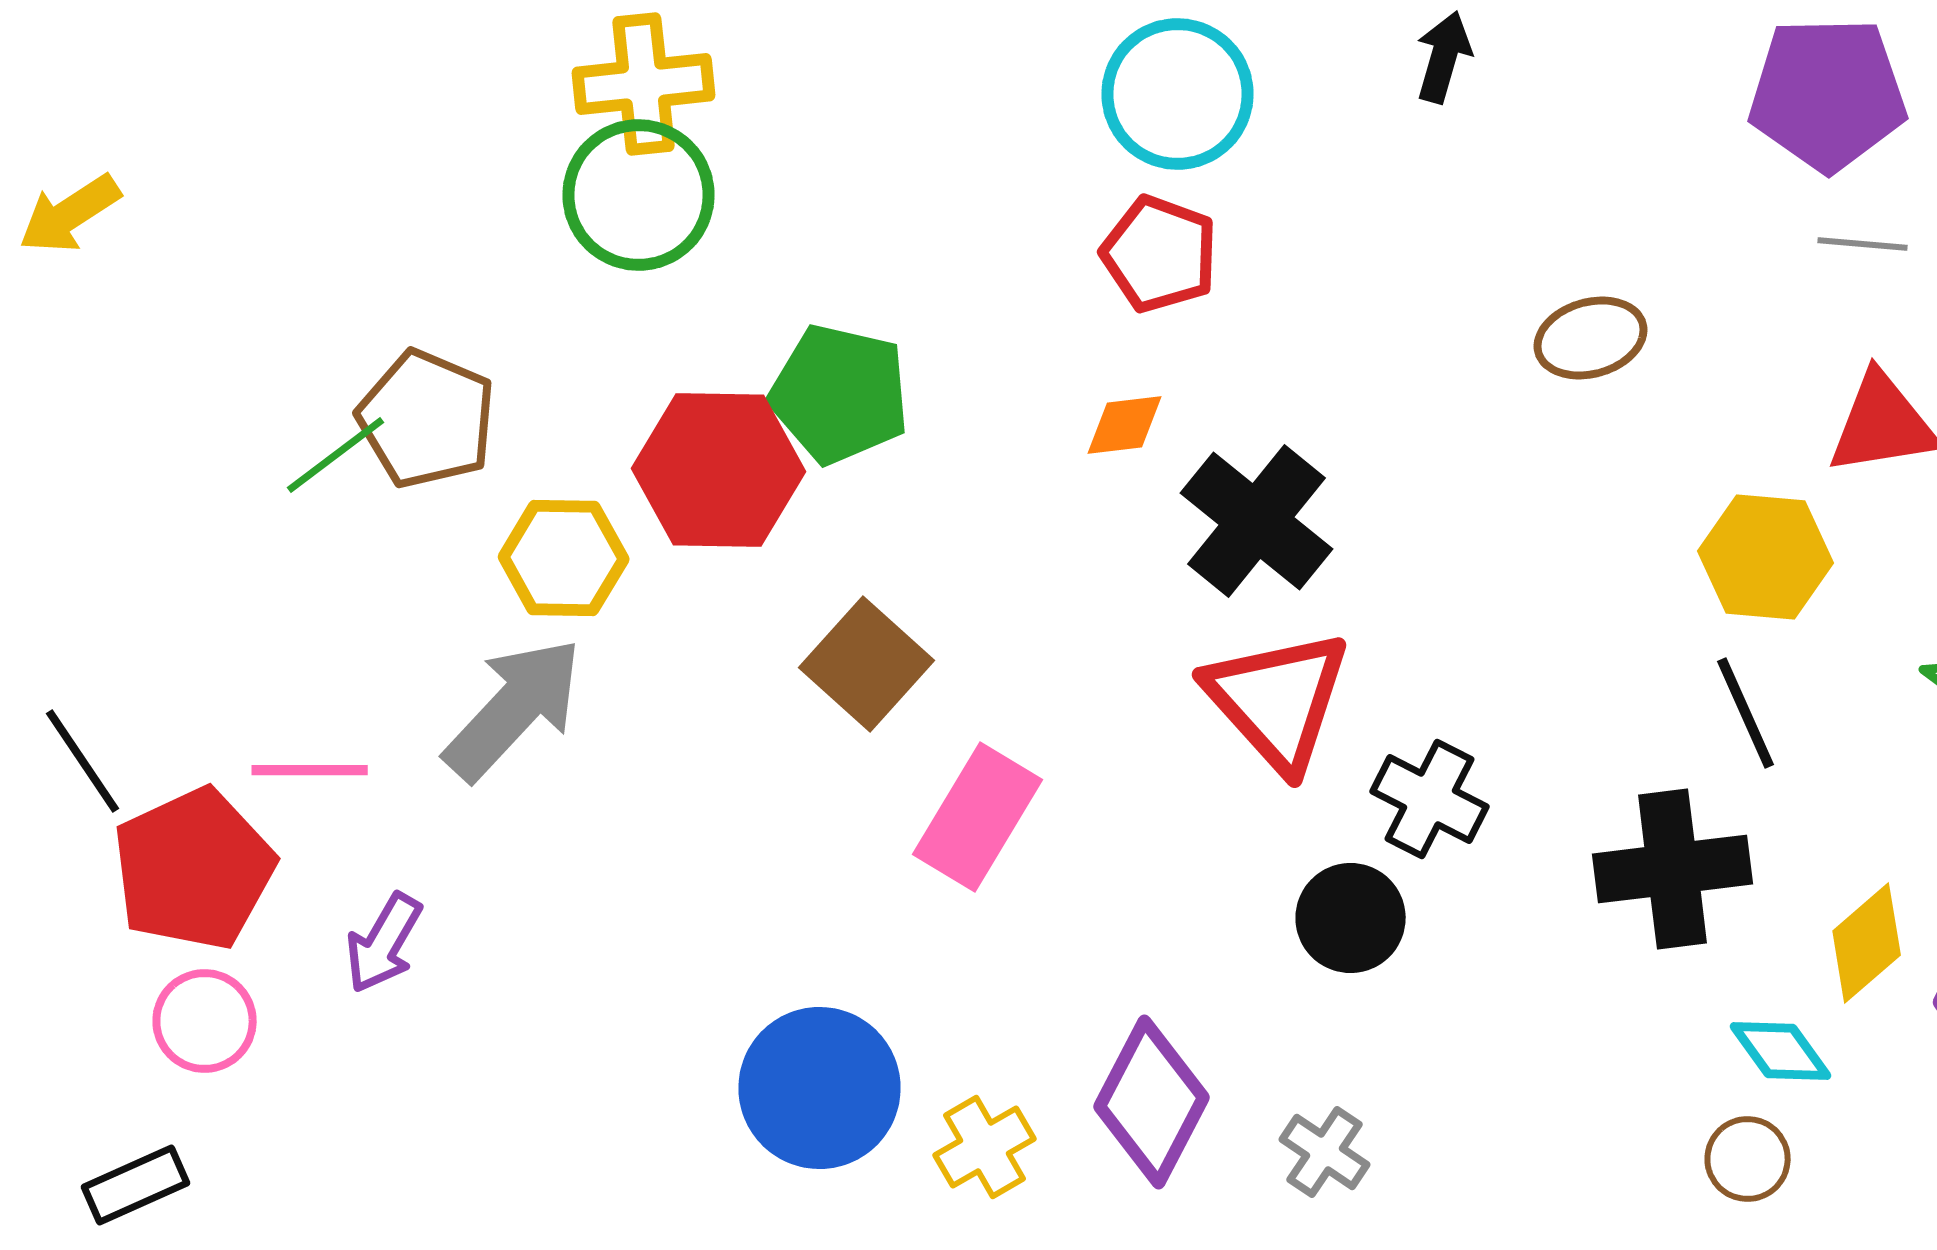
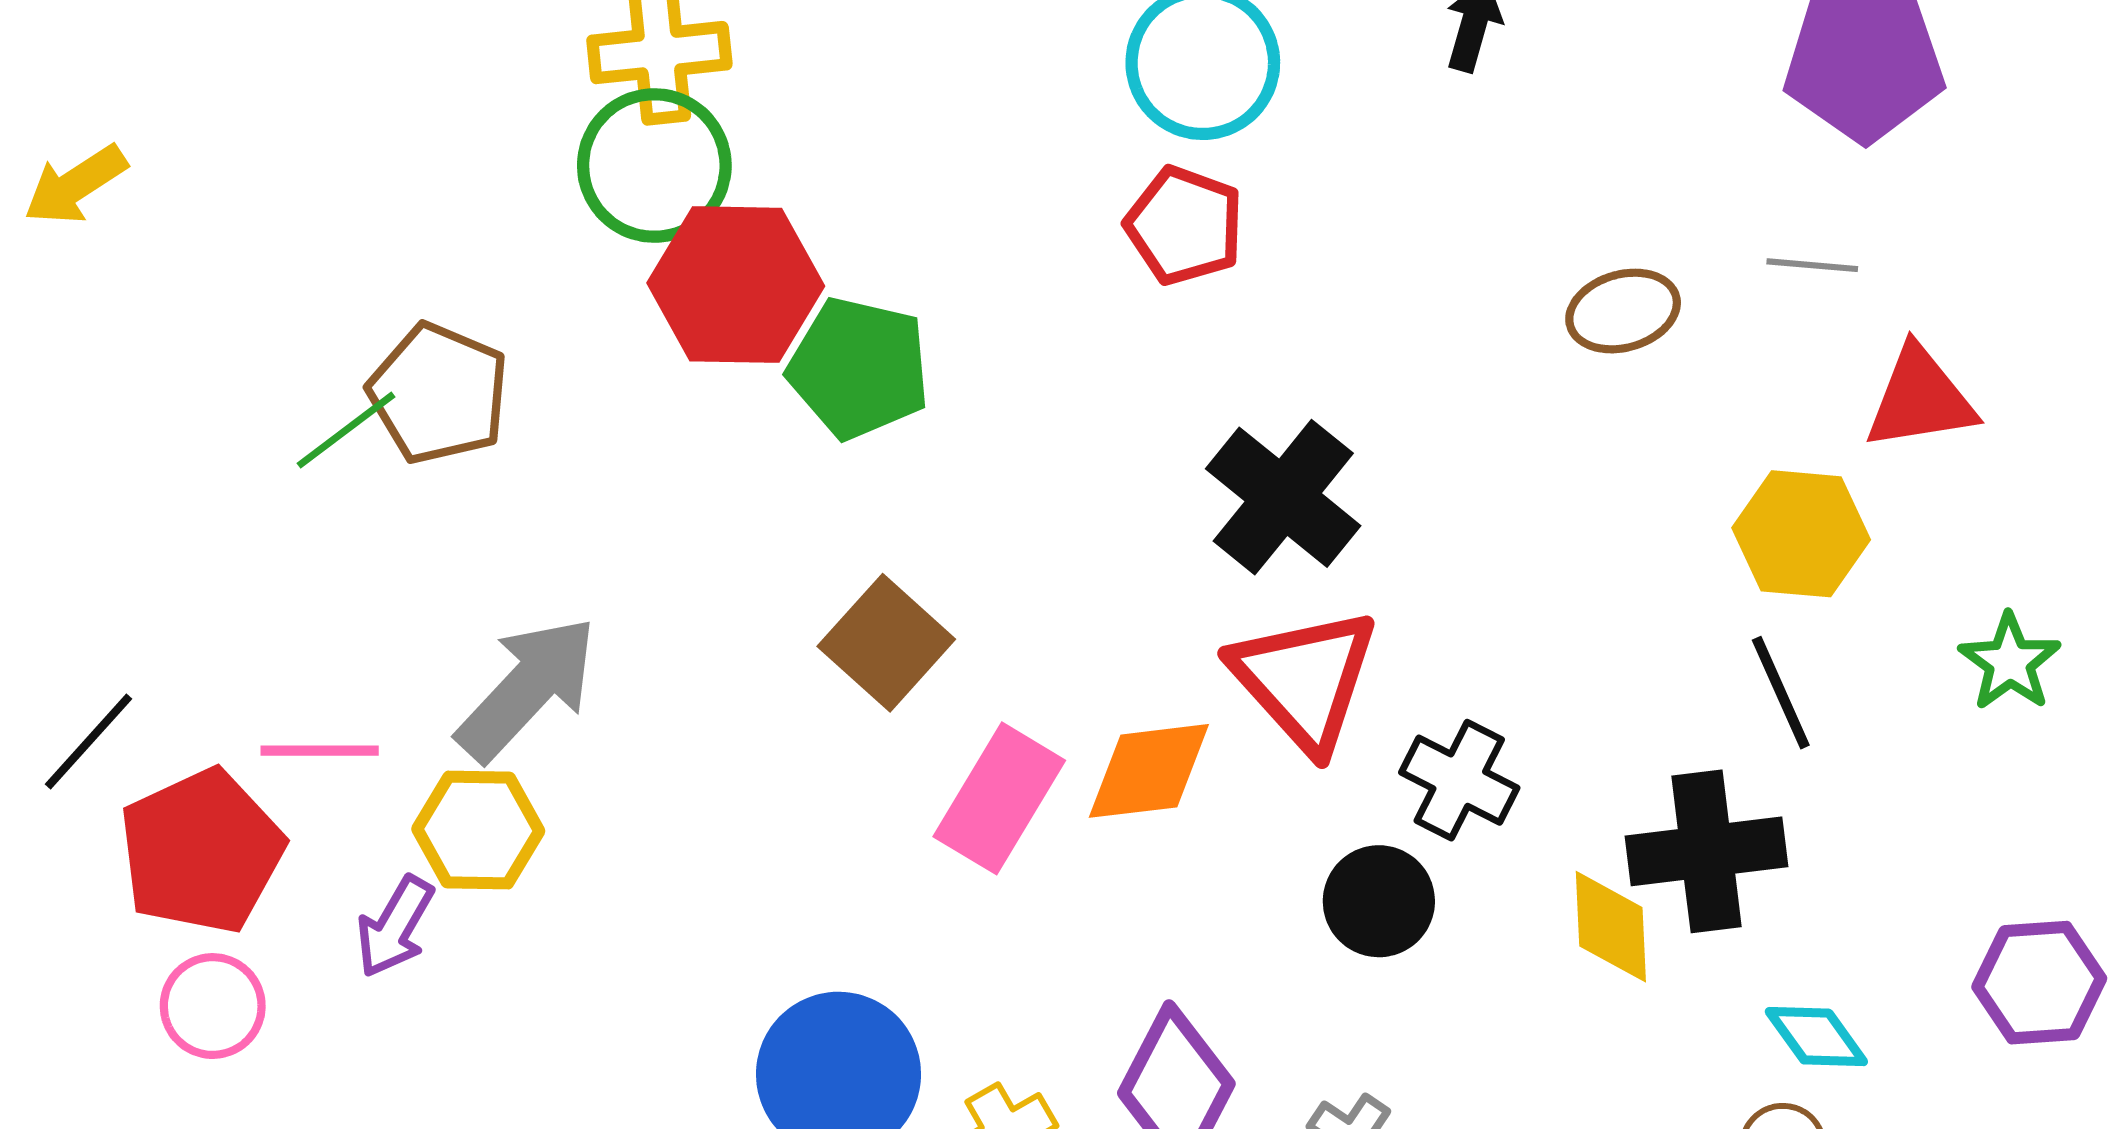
gray line: (1863, 244) -> (1812, 265), moved
orange diamond: (1125, 425) -> (1149, 771), moved, size x1.6
red hexagon: (719, 470) -> (736, 285), moved
yellow hexagon: (564, 558) -> (478, 830), moved
black line: (83, 761) -> (89, 741), turned 76
yellow diamond: (1867, 943) -> (1611, 927), moved, turned -52

